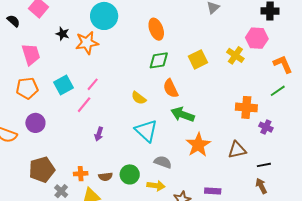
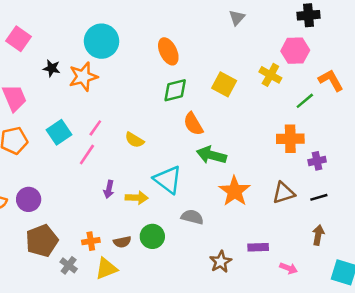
yellow square: (198, 59) -> (224, 84), turned -30
green line: (278, 91) -> (305, 101), moved
yellow semicircle: (139, 98) -> (134, 140), moved
purple circle: (35, 123) -> (29, 199), moved
purple cross: (266, 127) -> (317, 161), turned -32
black line: (264, 165) -> (319, 197), moved
yellow arrow: (156, 186) -> (137, 198), moved
brown arrow: (261, 186) -> (318, 235), turned 42

